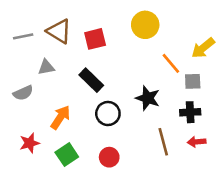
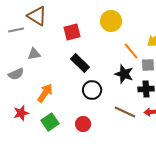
brown triangle: (59, 31) -> (37, 16), moved
black rectangle: (91, 80) -> (80, 63), moved
black star: (148, 98) -> (124, 74), moved
black circle: (108, 113) -> (92, 90), moved
brown line: (163, 142) -> (125, 112), turned -50

